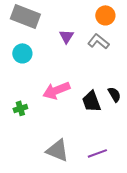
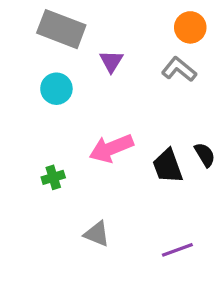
purple triangle: (66, 36) -> (111, 61), moved
gray triangle: (57, 150) -> (97, 234), moved, size x0.7

